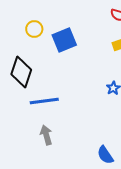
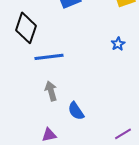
blue semicircle: (105, 155) -> (76, 111), moved

